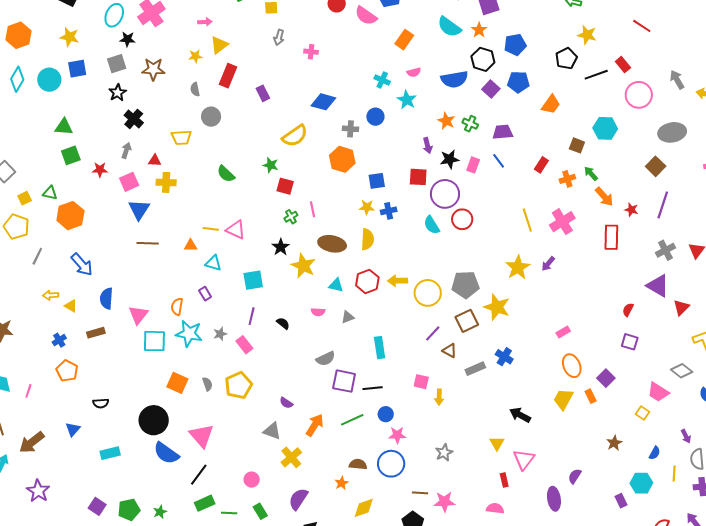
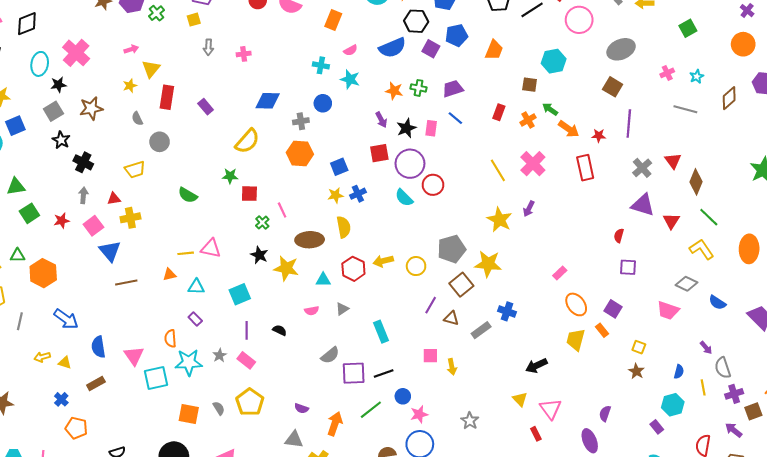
yellow circle: (428, 293) -> (416, 266), size x0.7
yellow square: (642, 413) -> (639, 347), moved
black arrow: (520, 415) -> (536, 366), turned -40

